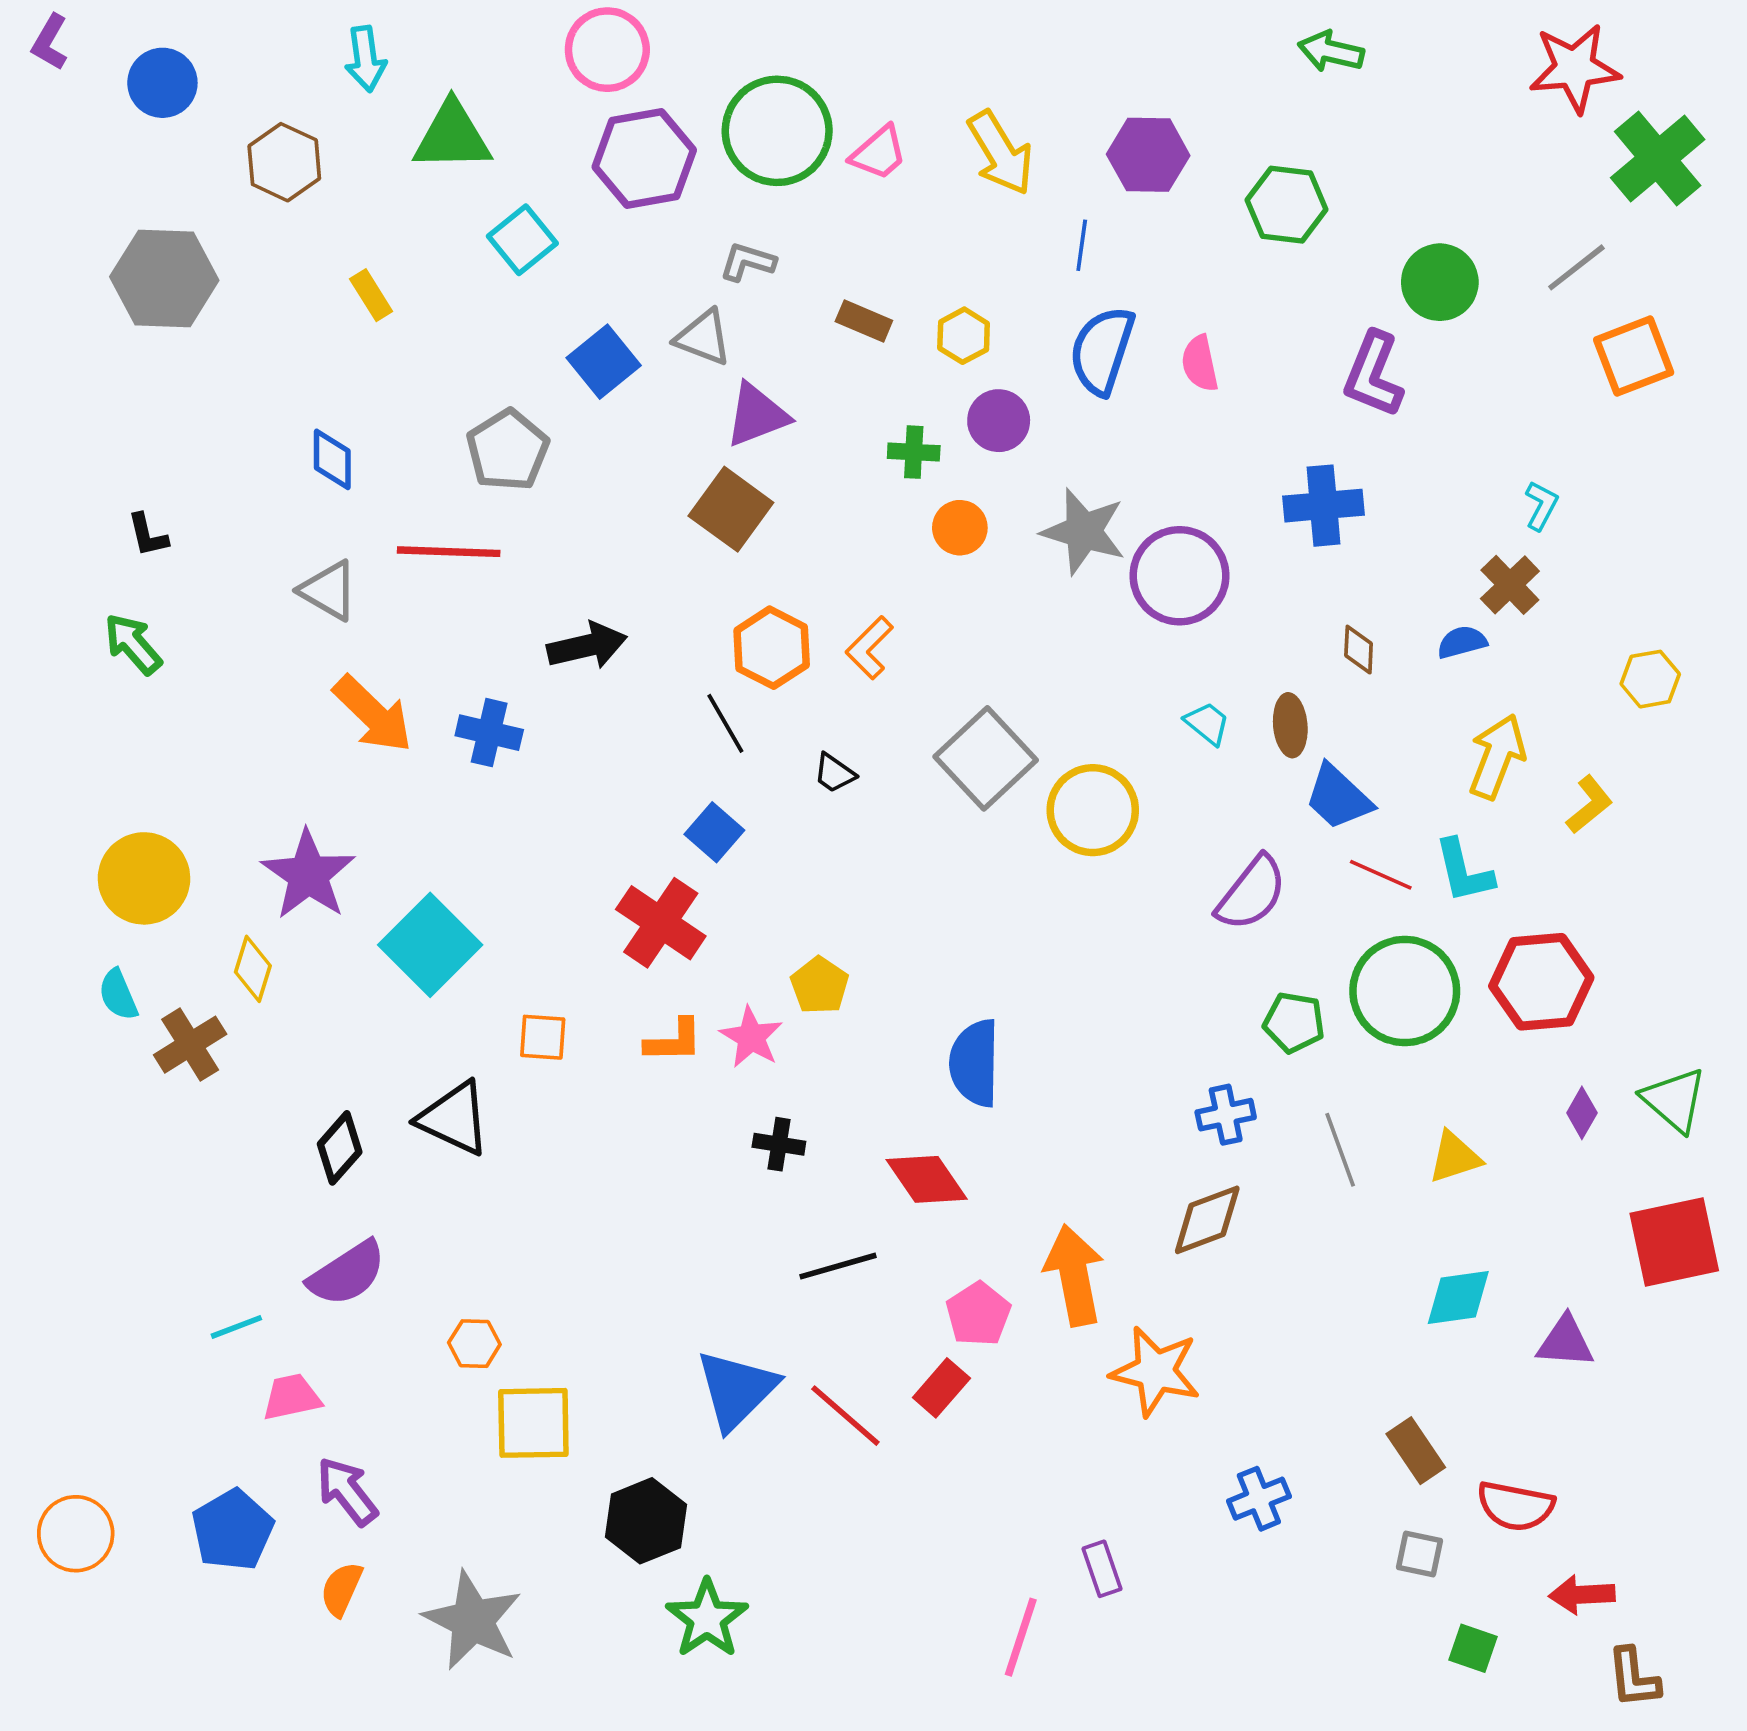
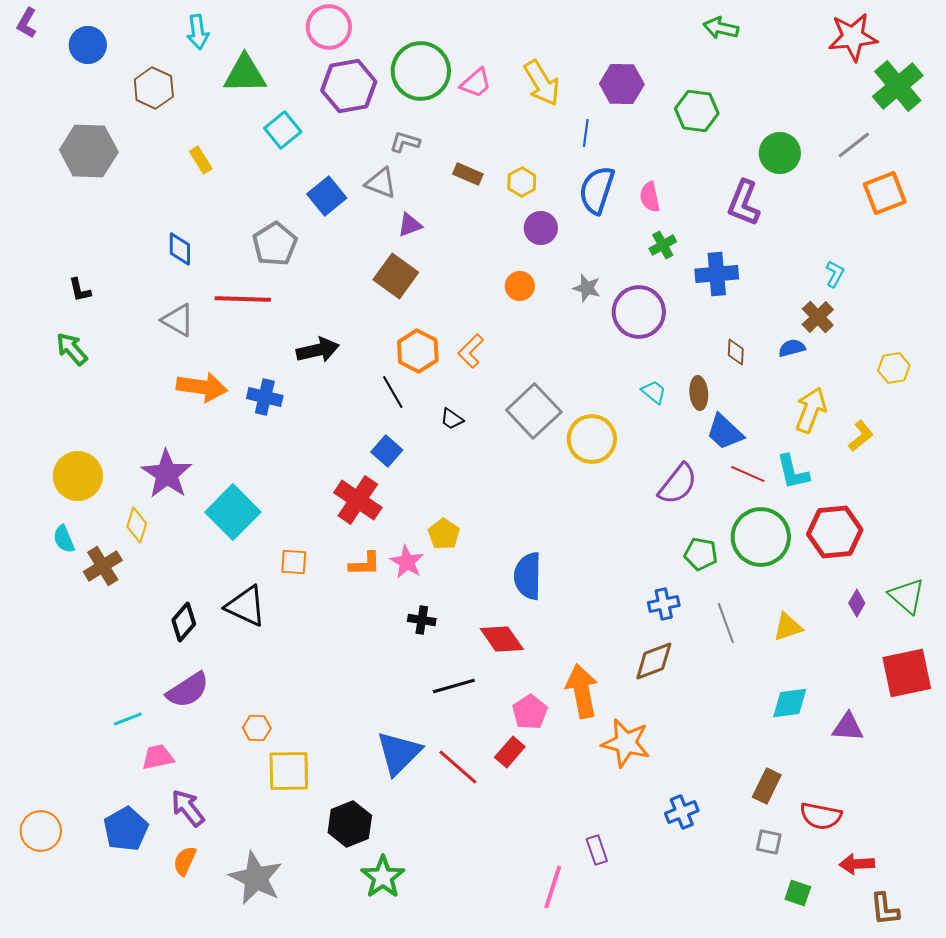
purple triangle: (757, 415) -> (410, 225), size x0.7
green cross: (914, 452) -> (663, 245), moved, turned -32
gray star: (1084, 531) -> (587, 288), size x0.6
orange arrow: (373, 714) -> (202, 387), turned -36
brown rectangle: (1416, 1451) -> (767, 786), turned 60

